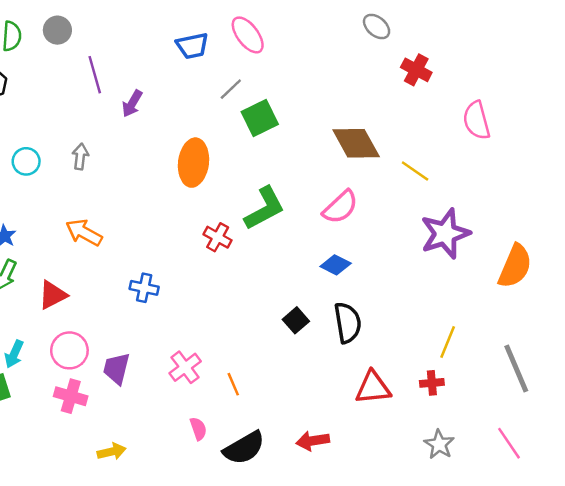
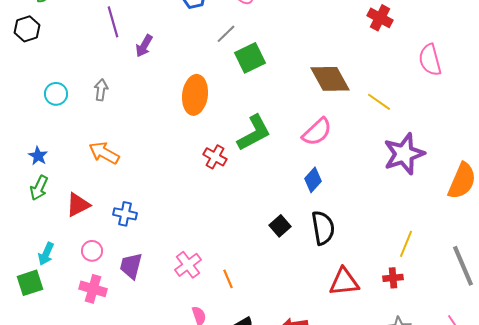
blue diamond: (336, 265) -> (313, 180), turned -75
blue cross: (144, 288) -> (125, 214), moved
pink circle: (69, 350) -> (92, 251), size x0.7

